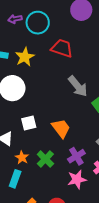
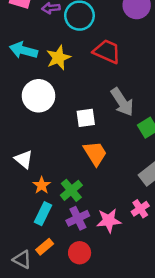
white square: (29, 123) -> (86, 118), moved
purple cross: (76, 156) -> (78, 218), moved
cyan rectangle: (15, 179) -> (43, 214), moved

